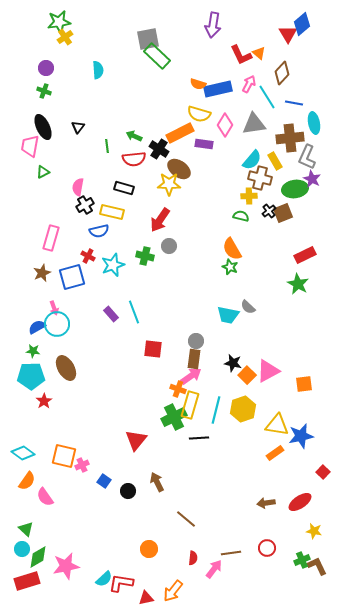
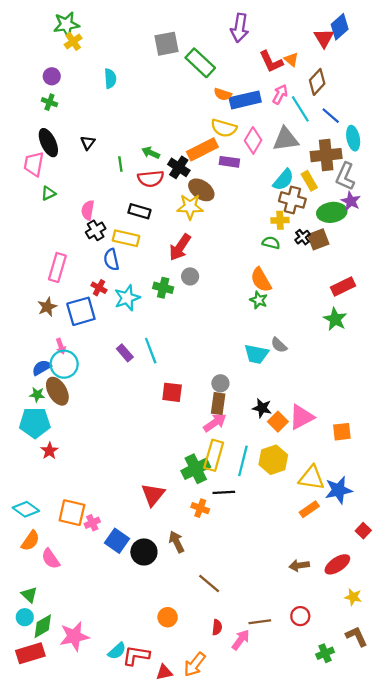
green rectangle: (157, 56) -> (200, 63), moved
blue line: (294, 103) -> (331, 116), turned 30
blue semicircle: (99, 231) -> (111, 260), turned 90
brown ellipse: (66, 368) -> (57, 391), moved
orange cross: (178, 389) -> (200, 508), moved
blue square: (104, 481) -> (117, 541), size x1.5
black circle: (128, 491) -> (144, 552), size x1.5
green cross: (302, 560) -> (325, 653), moved

